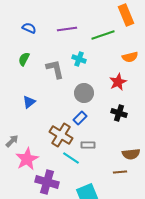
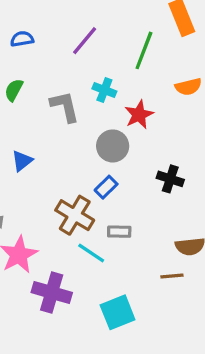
blue semicircle: (29, 28) -> (22, 39), turned -32
purple line: (67, 29) -> (85, 41), turned -42
green line: (103, 35) -> (144, 50), turned -50
red star: (118, 82) -> (139, 115), moved

